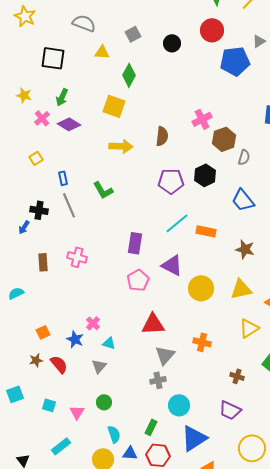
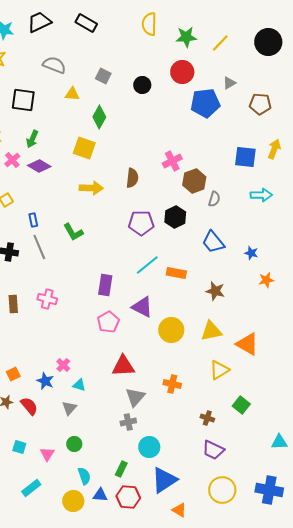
gray square: (133, 34) -> (103, 76), turned -35
purple trapezoid: (230, 410) -> (213, 450), moved

